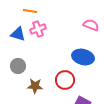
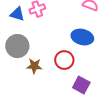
gray circle: (18, 66) -> (17, 46), size x1.5

